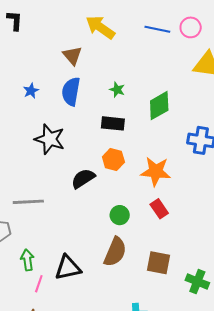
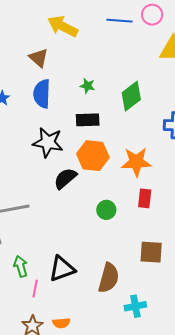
black star: (50, 139) -> (48, 142), moved
orange hexagon: (113, 160) -> (93, 156), size x1.4
red rectangle: (159, 209) -> (145, 198), turned 48
brown semicircle: (115, 252) -> (109, 278), moved

